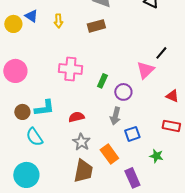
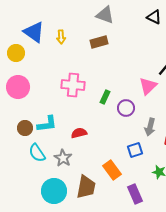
blue triangle: (31, 16) -> (34, 32), size x1.6
yellow circle: (13, 24) -> (16, 53), moved
gray arrow: (115, 116) -> (150, 127), moved
gray star: (81, 142) -> (63, 158), moved
cyan circle: (26, 175) -> (54, 191), moved

